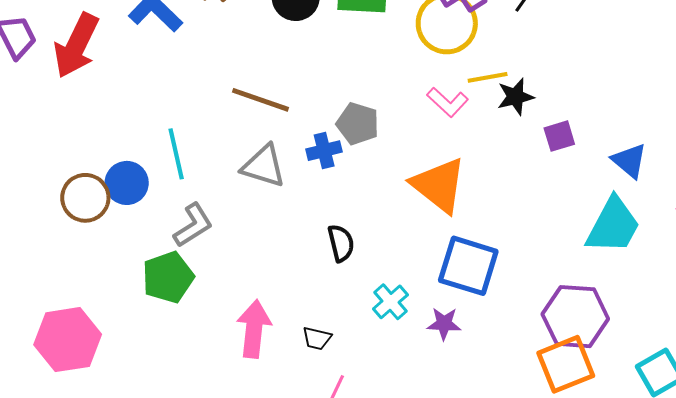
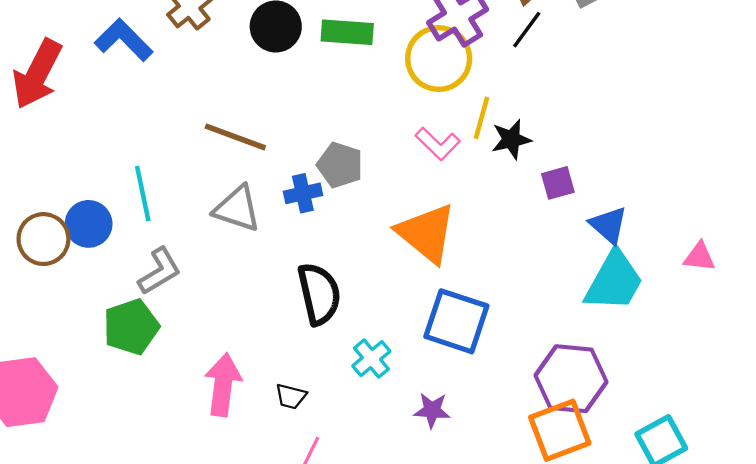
yellow line: (488, 77) -> (482, 118), turned -66
blue triangle: (629, 161) -> (609, 225), moved
black semicircle: (341, 243) -> (319, 294), size x1.5
purple star: (444, 324) -> (432, 410), moved

